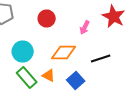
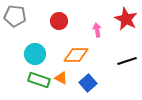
pink arrow: (85, 28) -> (97, 30), turned 144
black line: (101, 58) -> (127, 61), moved
green rectangle: (27, 78) -> (39, 80), turned -30

